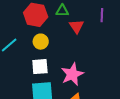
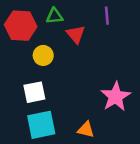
yellow circle: (41, 42) -> (43, 55), moved
pink star: (72, 74) -> (116, 97), moved

